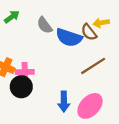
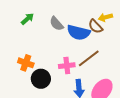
brown line: (93, 66) -> (89, 58), moved
pink cross: (25, 72) -> (67, 66), moved

